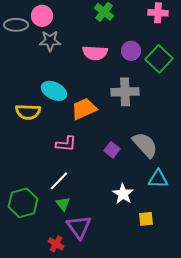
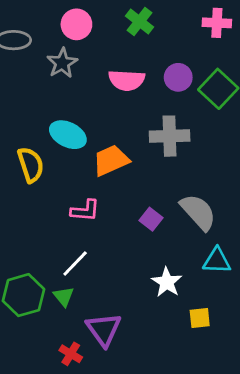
pink circle: (42, 16) -> (76, 24), moved
gray star: (50, 41) -> (62, 63), turned -30
yellow semicircle: (28, 112) -> (31, 165), turned -110
green triangle: (63, 204) -> (64, 297), moved

